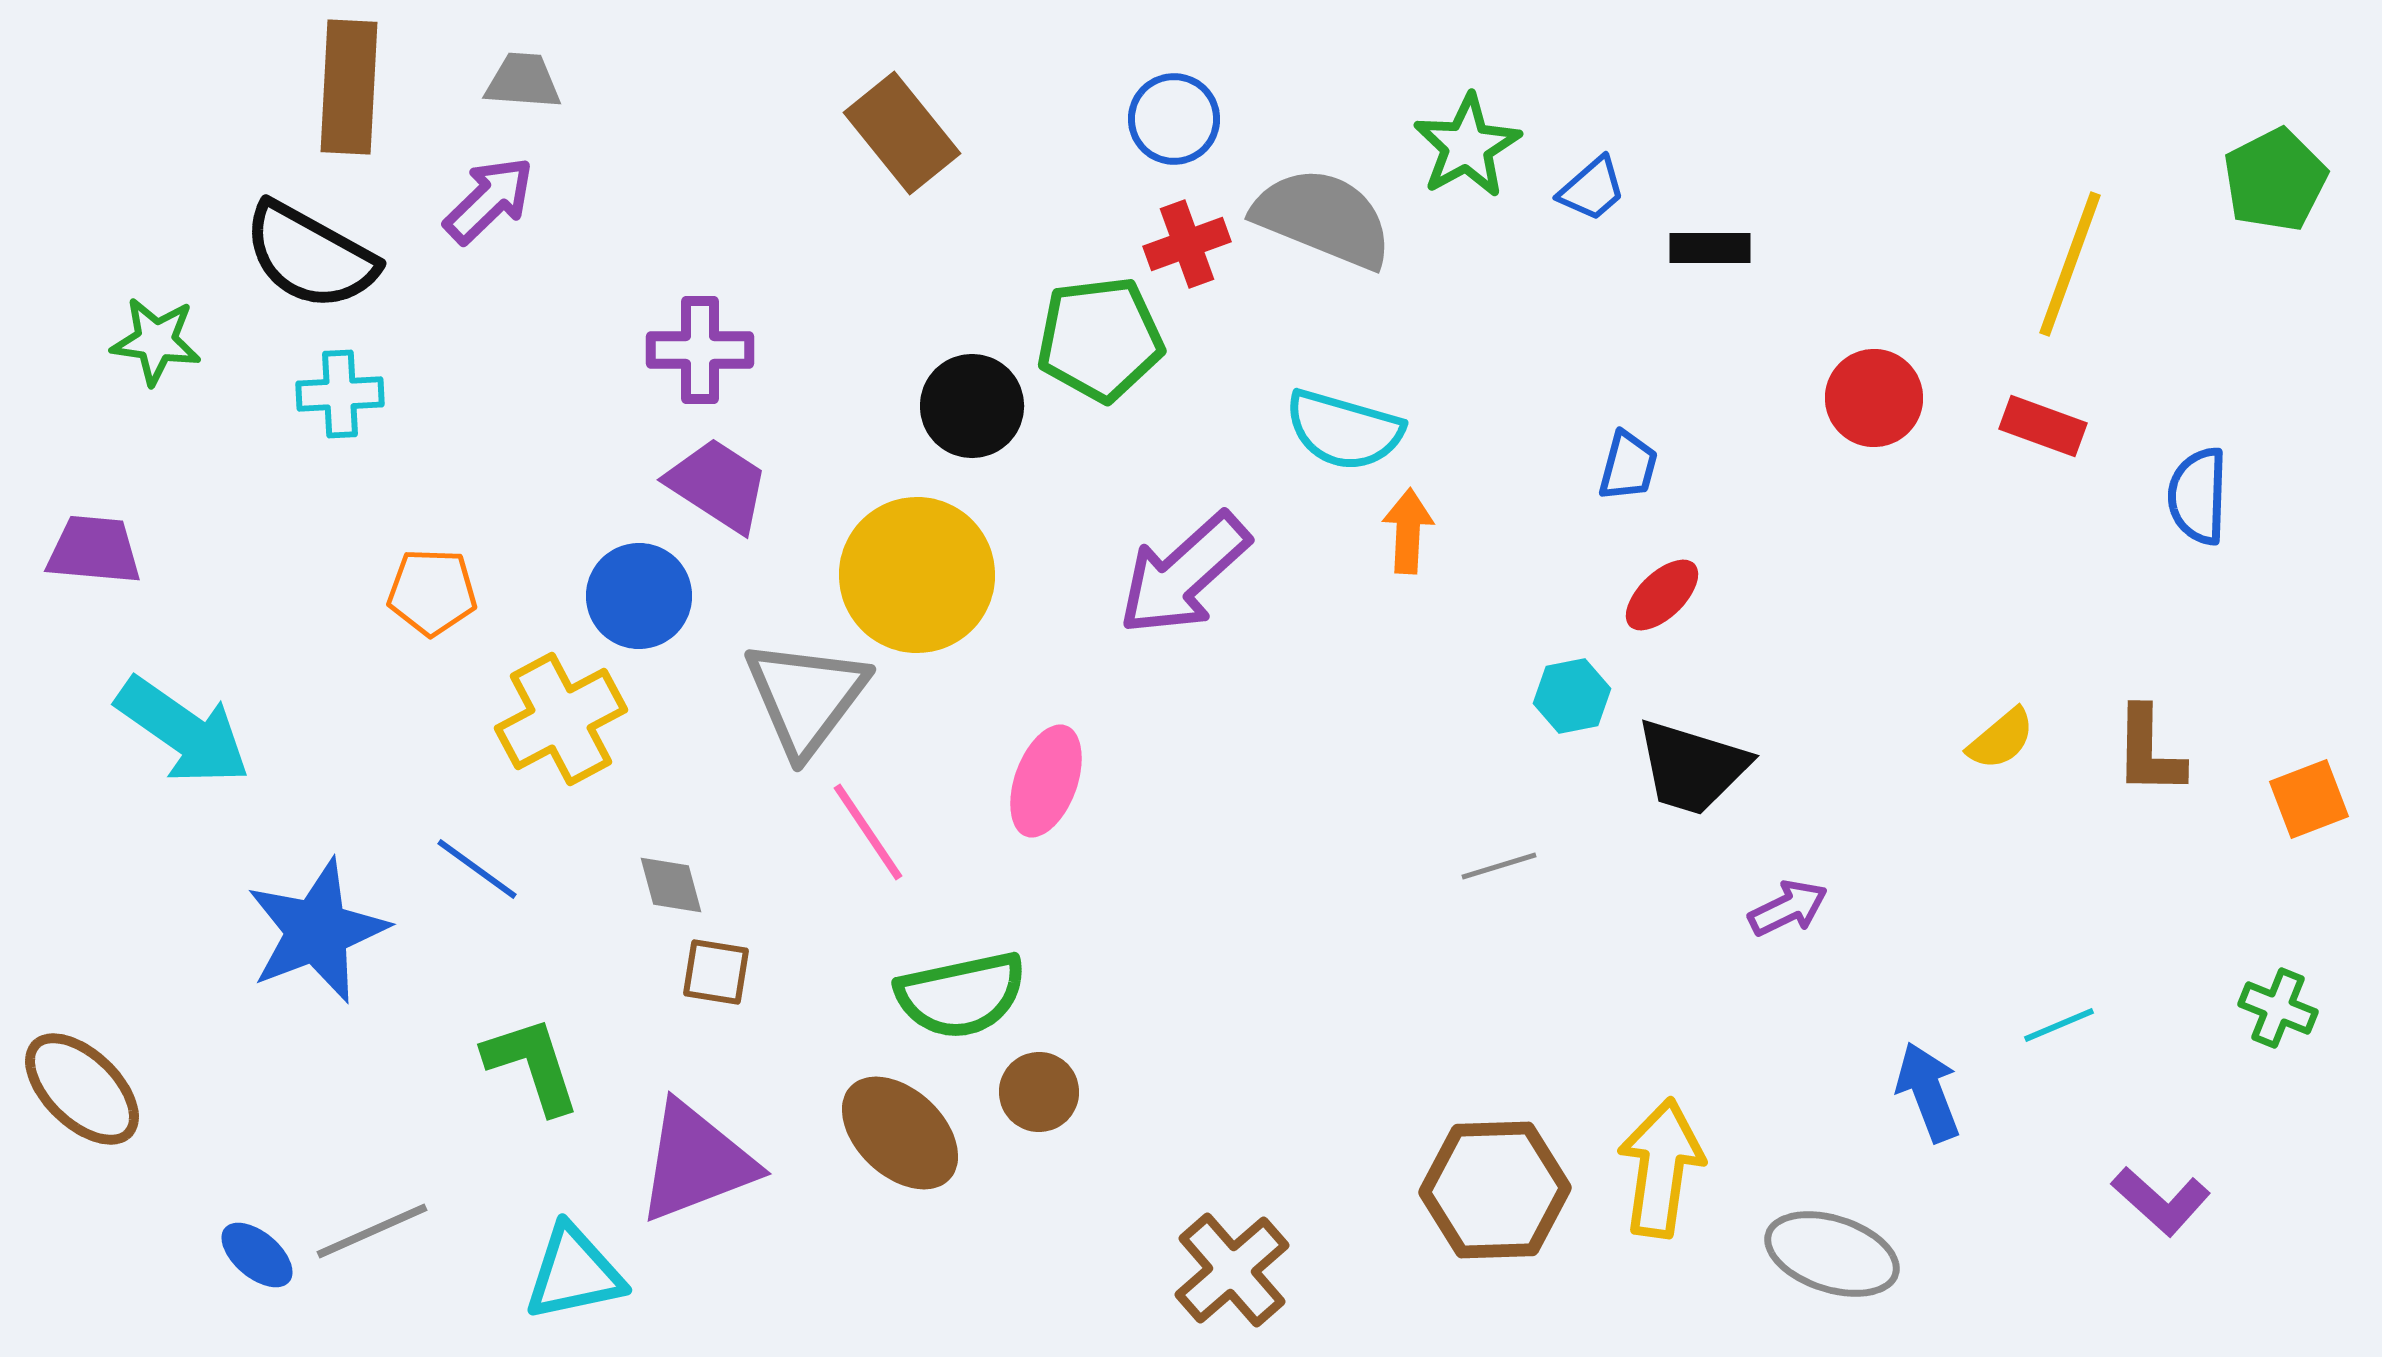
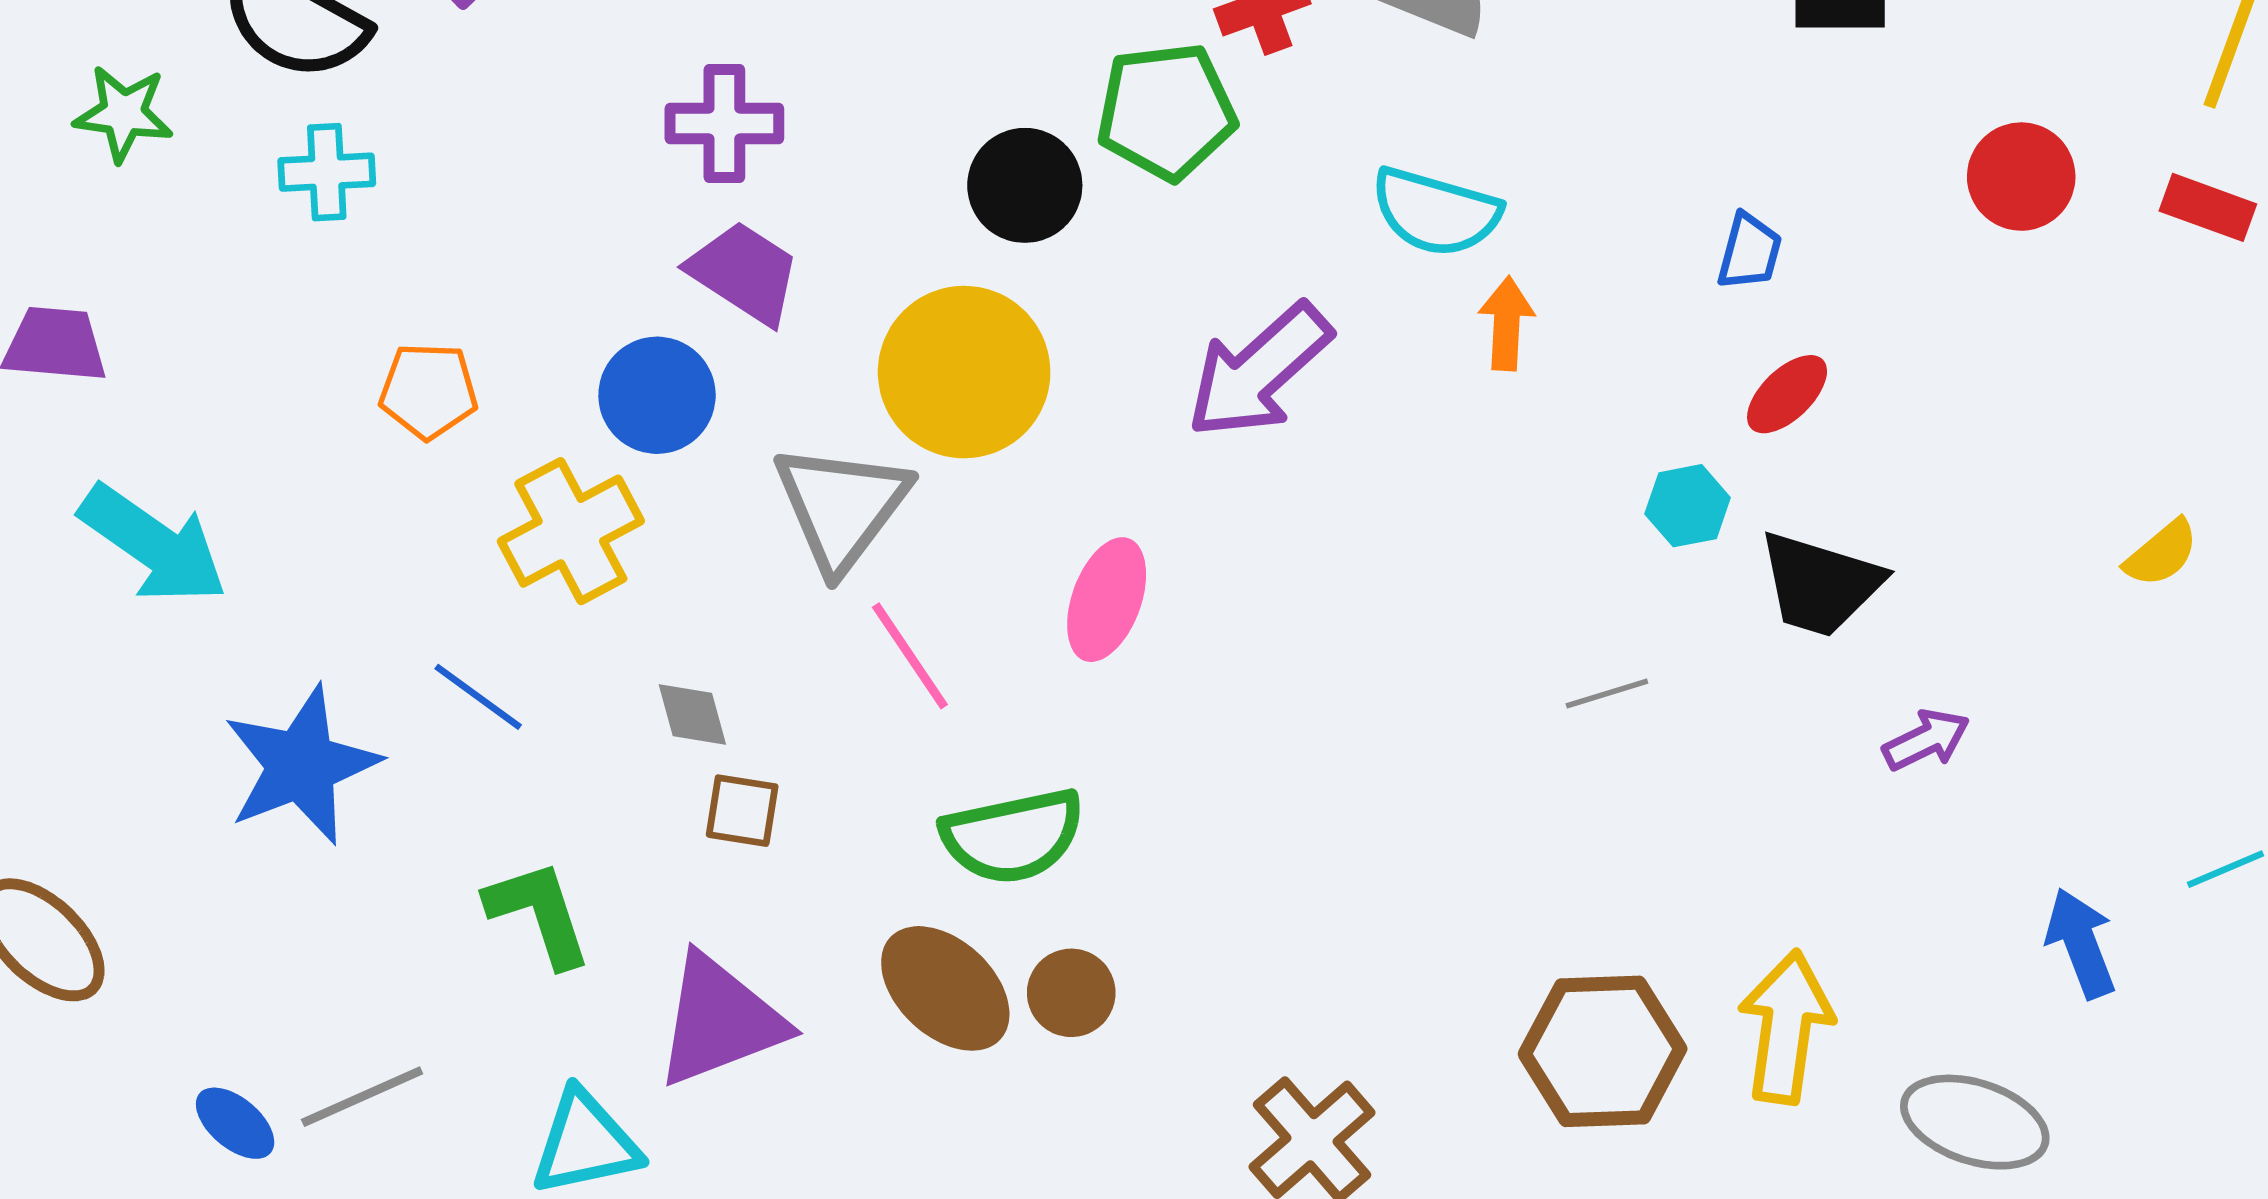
brown circle: (1039, 1092) -> (1071, 993), moved

